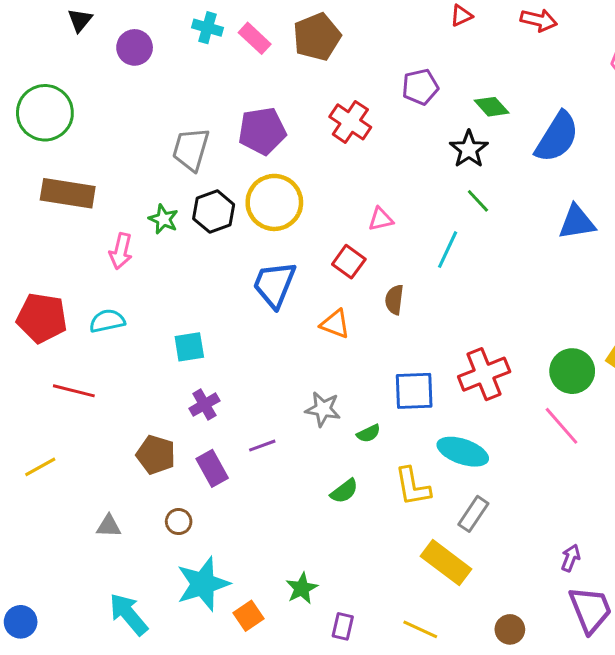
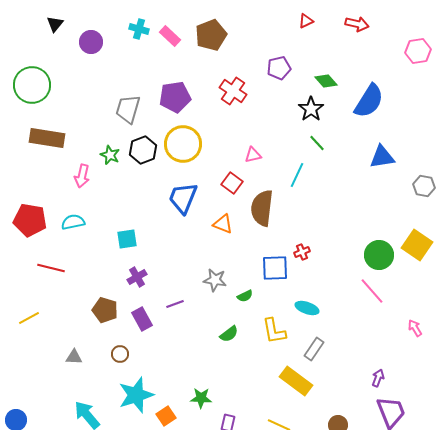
brown semicircle: (394, 300) -> (262, 208), size x1.8
red cross: (484, 374) -> (302, 252), moved, size x0.5
cyan ellipse: (463, 452) -> (307, 308), size x0.7
green star: (302, 588) -> (201, 398), turned 30

